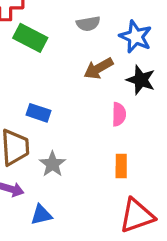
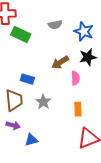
brown arrow: (98, 68) -> (60, 62), moved
black star: (141, 80) -> (88, 57), turned -30
gray star: (52, 164) -> (43, 102), moved

